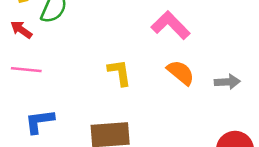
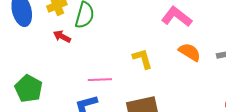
pink line: (26, 70) -> (100, 80), moved

